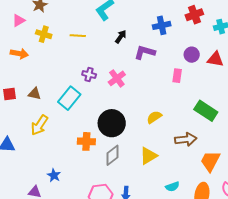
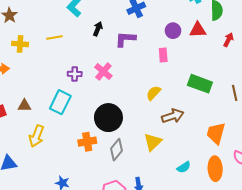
yellow semicircle: (154, 117) -> (153, 93), moved
brown arrow: (186, 139) -> (173, 116), moved

